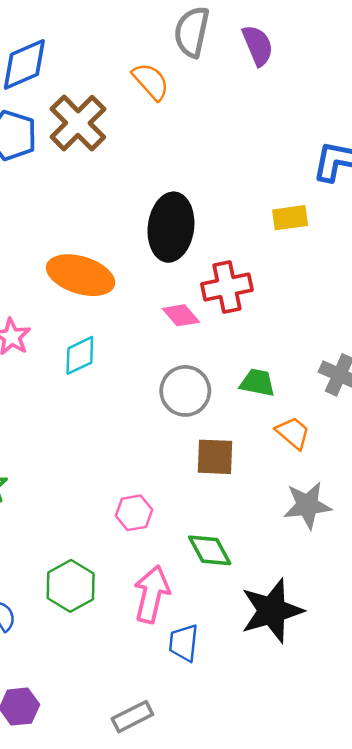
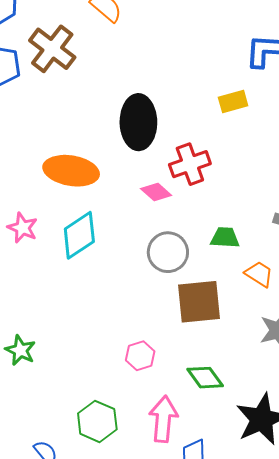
cyan diamond: (80, 355) -> (79, 235), size x1.4
brown square: (215, 457) -> (199, 302), size x1.4

